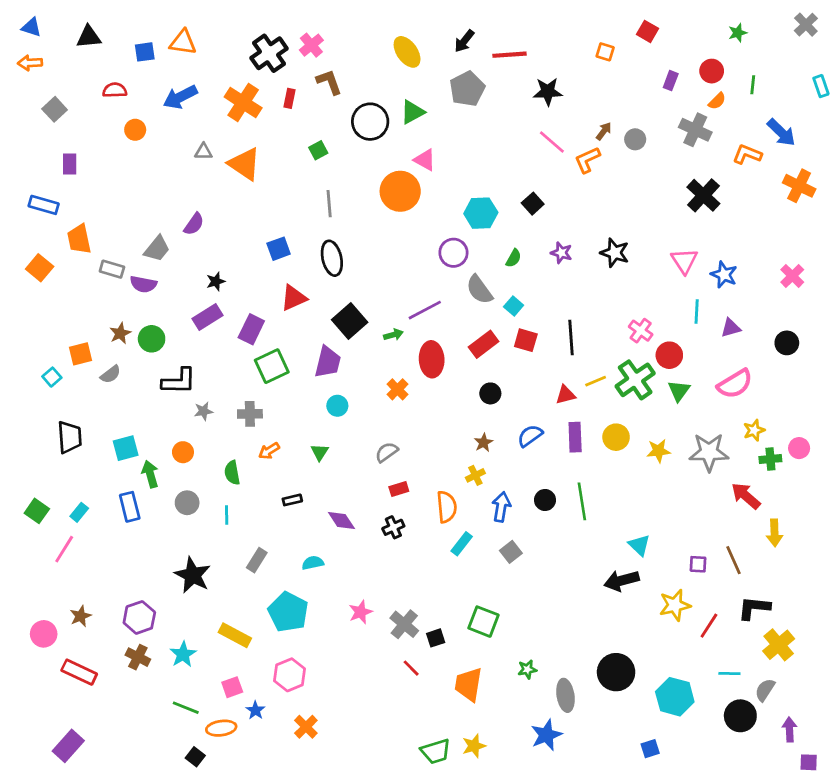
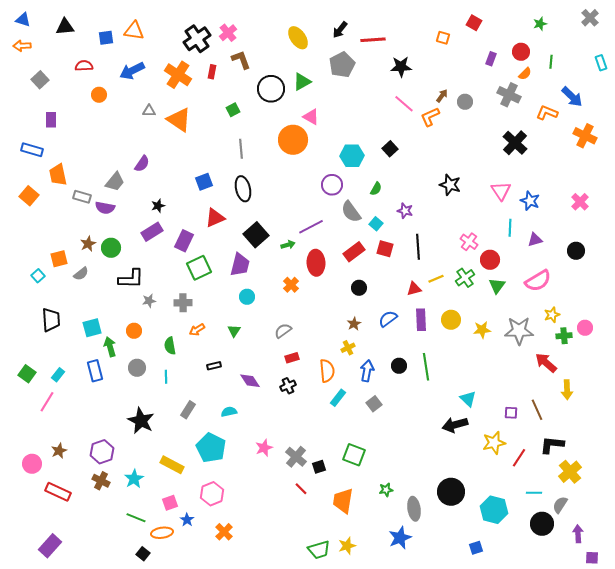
purple star: (561, 253) -> (405, 211), moved
green cross: (635, 380) -> (465, 278), size x0.7

